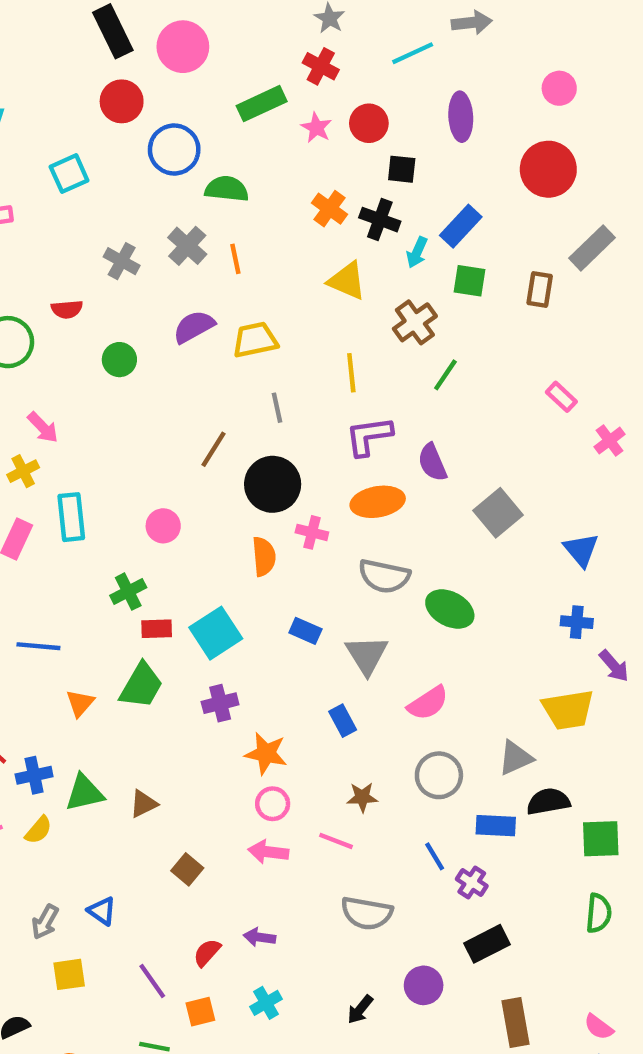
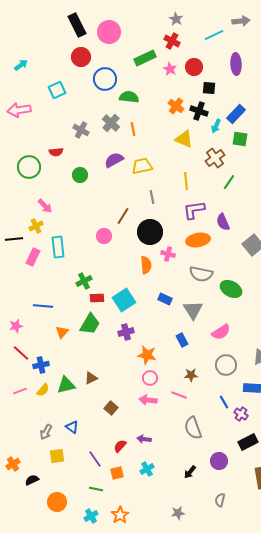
pink circle: (163, 526) -> (104, 236), moved
green triangle: (84, 793) -> (66, 385), moved
gray semicircle: (367, 913) -> (193, 428), turned 60

